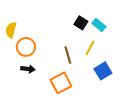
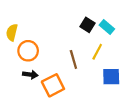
blue square: (103, 71) -> (111, 77), turned 30
orange square: (61, 83) -> (53, 85), moved

